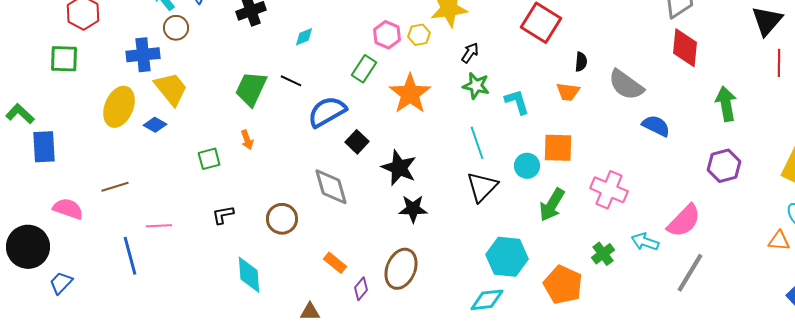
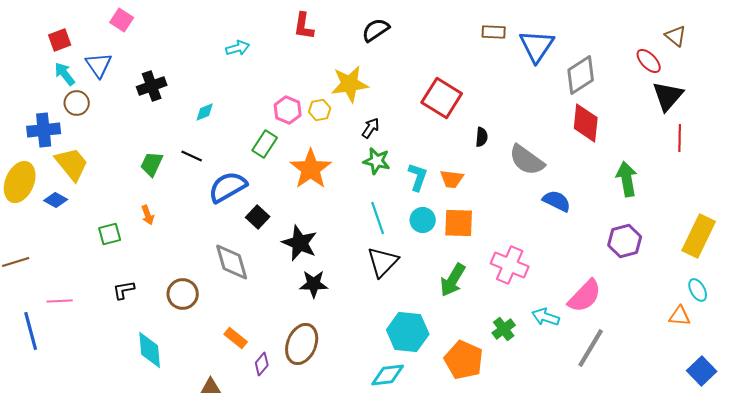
green trapezoid: (251, 89) -> (152, 164), size x0.7
orange trapezoid: (568, 92) -> (452, 179), moved
cyan L-shape: (517, 102) -> (418, 177), turned 36
cyan circle: (527, 166) -> (423, 220), moved

